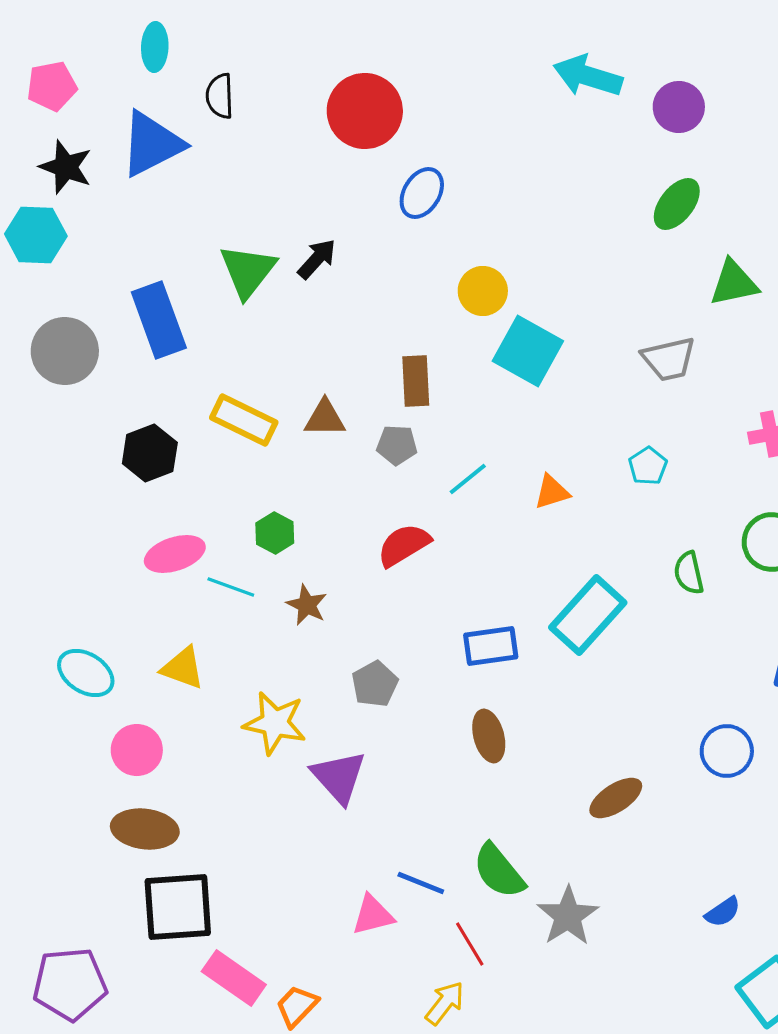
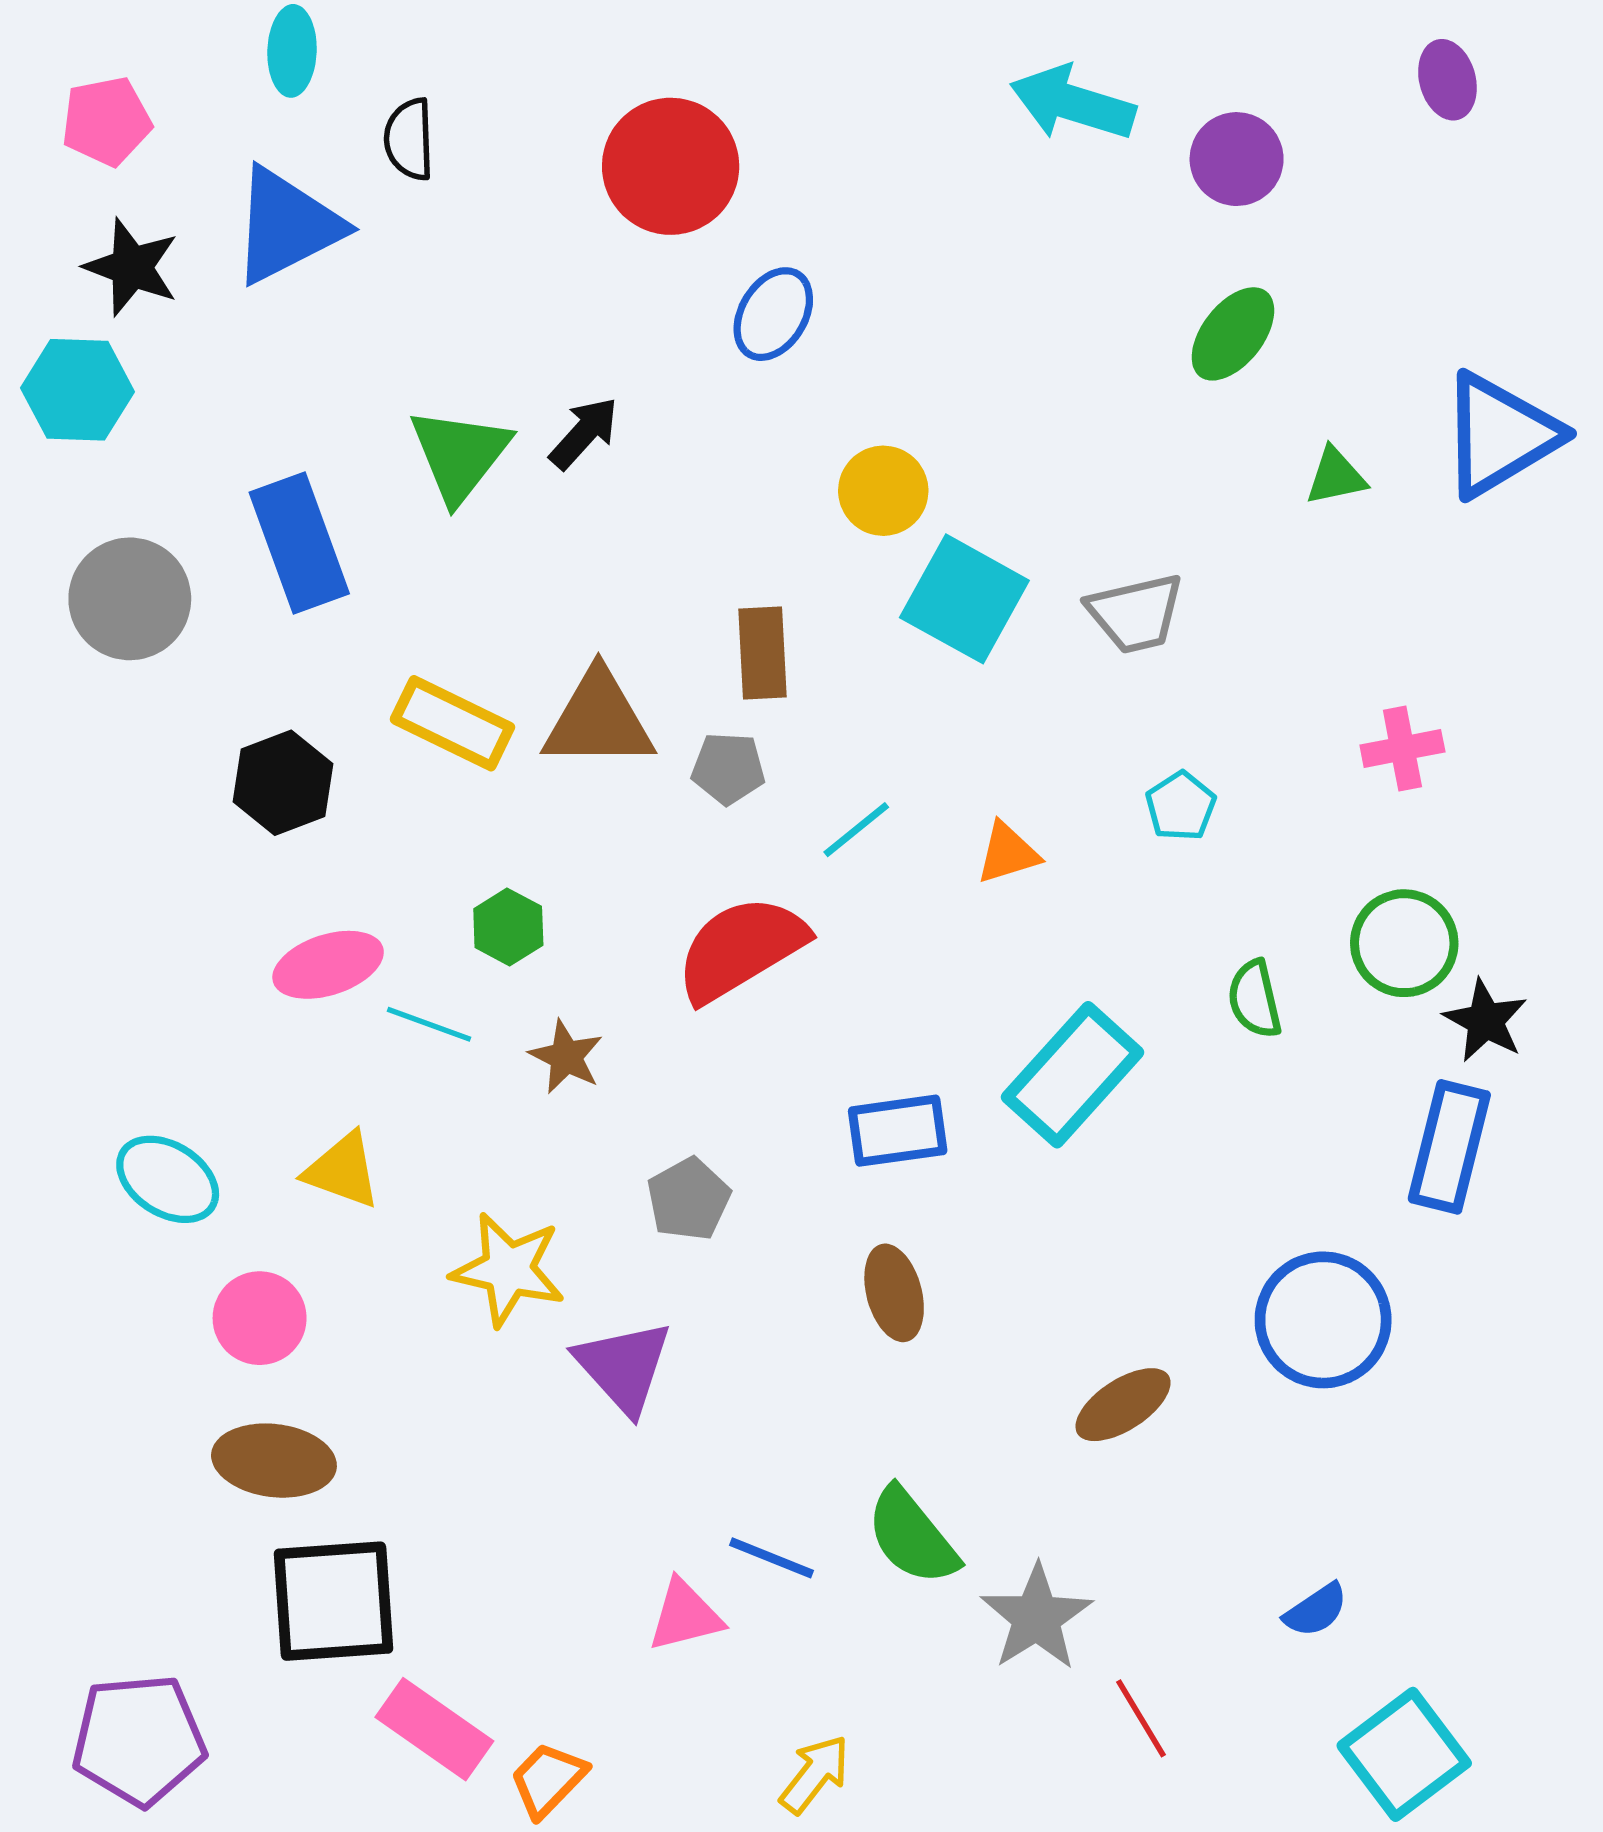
green triangle: (734, 283) -> (1336, 476), size x0.7
gray trapezoid: (669, 359) -> (1136, 613), moved
brown triangle: (325, 418) -> (598, 720), size x1.5
red semicircle: (404, 545) -> (741, 949), size x1.4
blue circle: (727, 751) -> (1323, 1320), size x1.4
red line: (470, 944) -> (1141, 1718), moved

